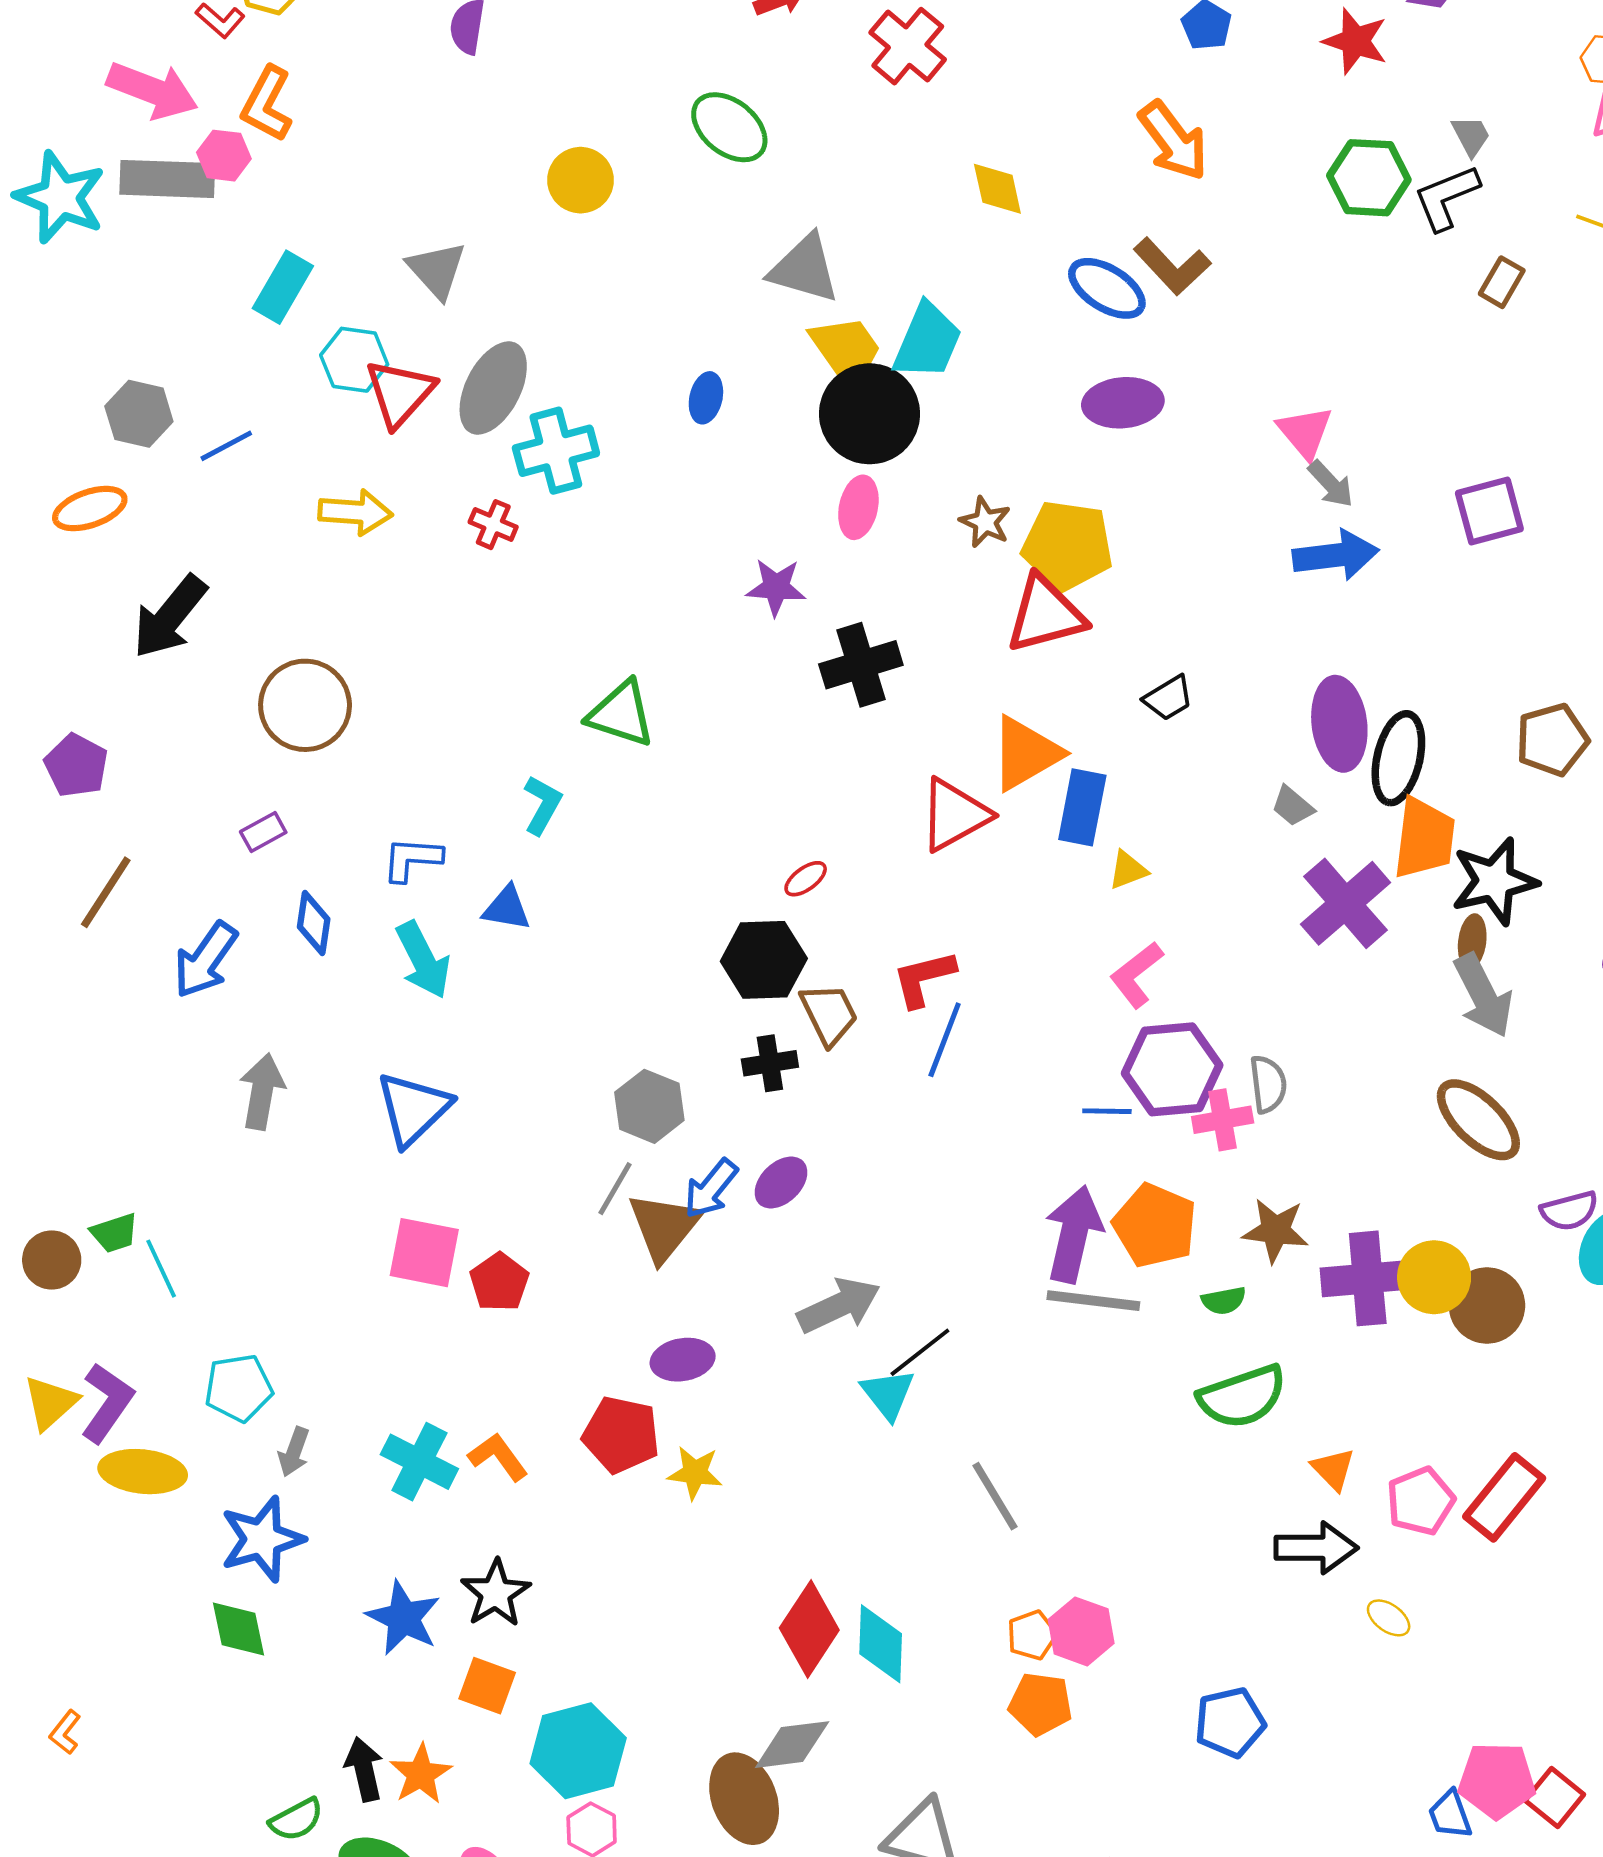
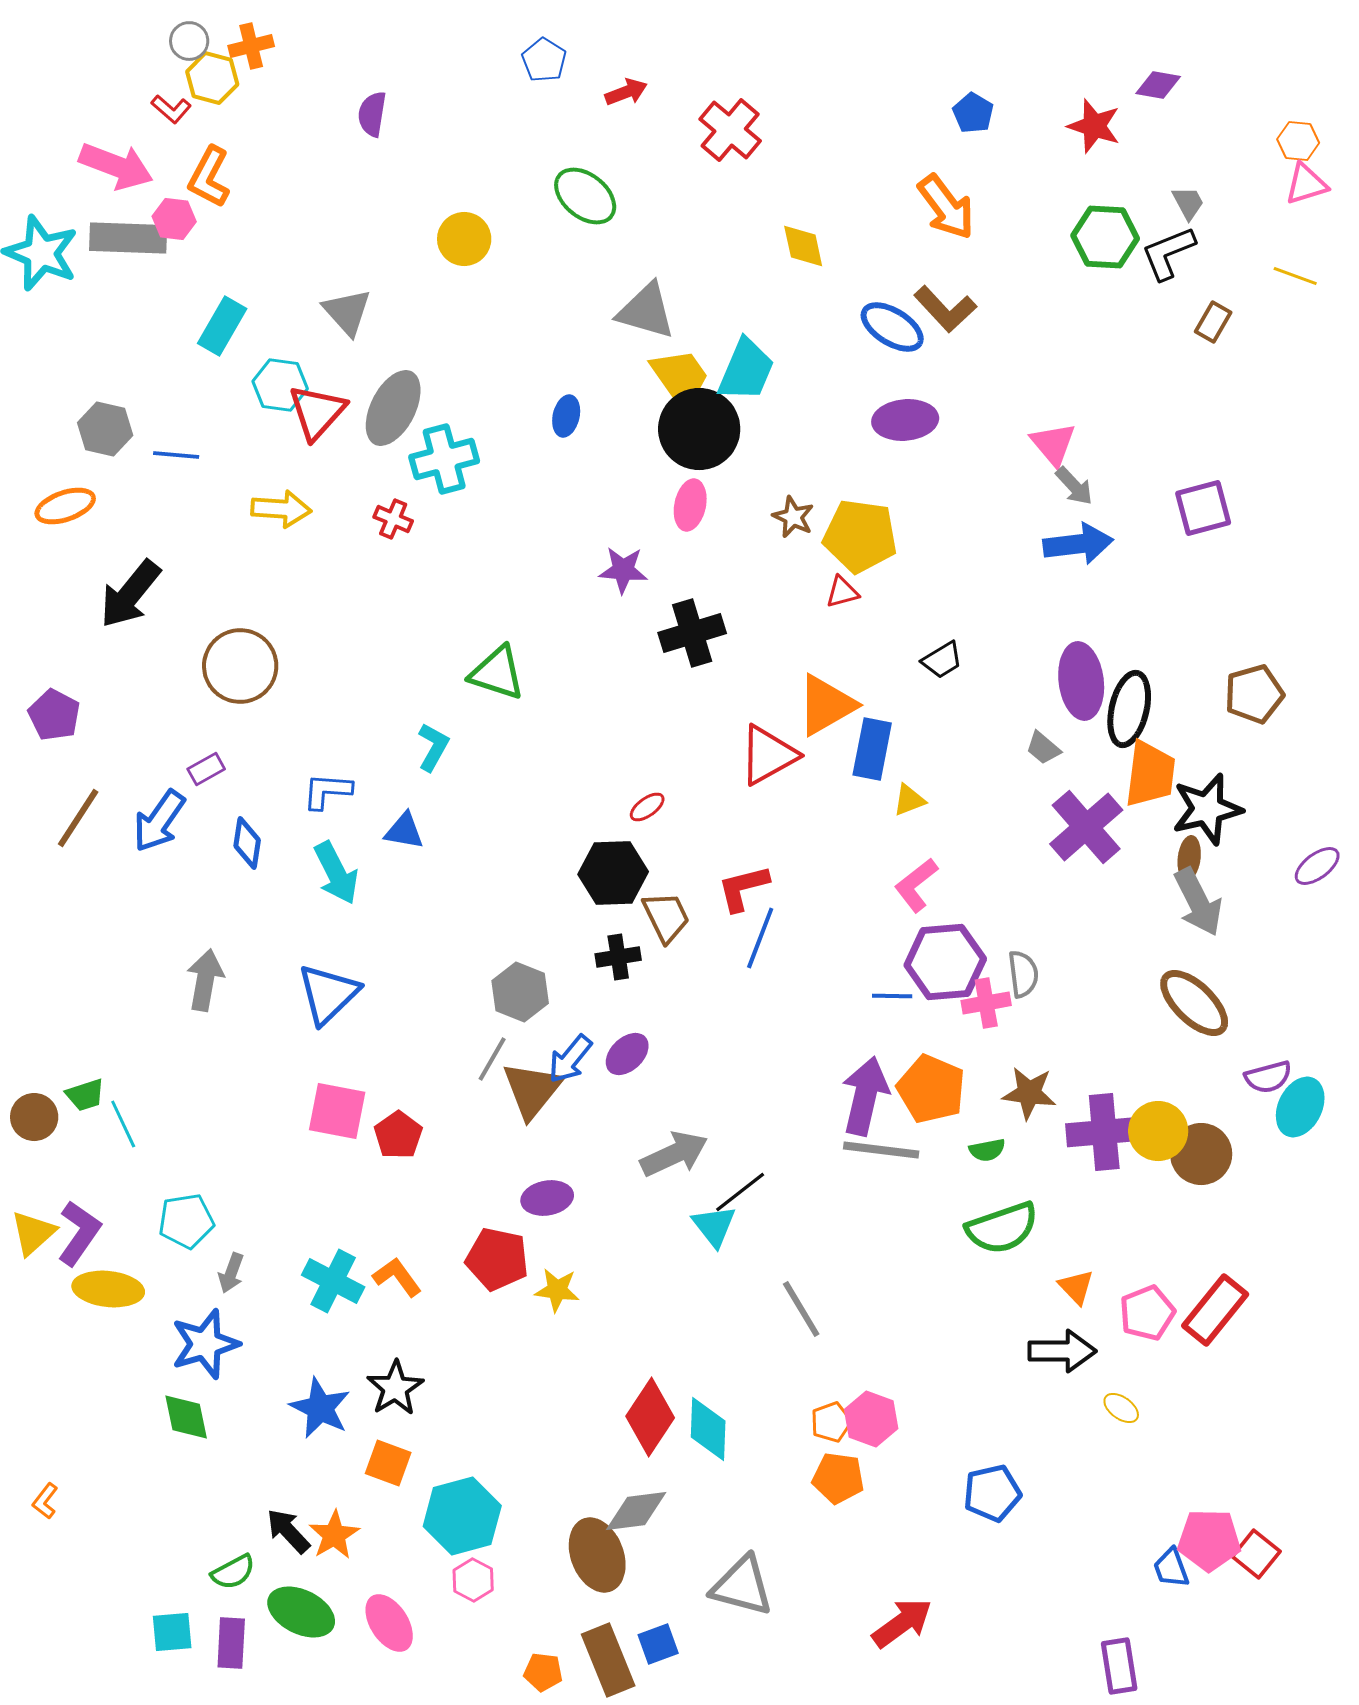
blue line: (226, 446) -> (176, 455), turned 33
red triangle: (1045, 614) -> (842, 592), size x0.5
blue arrow: (205, 960) -> (159, 821), moved
black arrow: (364, 1769) -> (288, 1531), turned -30

